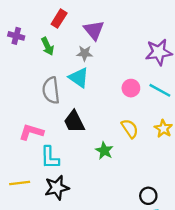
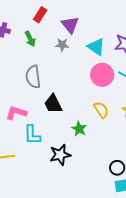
cyan triangle: (79, 78) -> (96, 47), moved
pink circle: (131, 88) -> (102, 75), size x1.5
black star: (57, 188) -> (60, 155), moved

